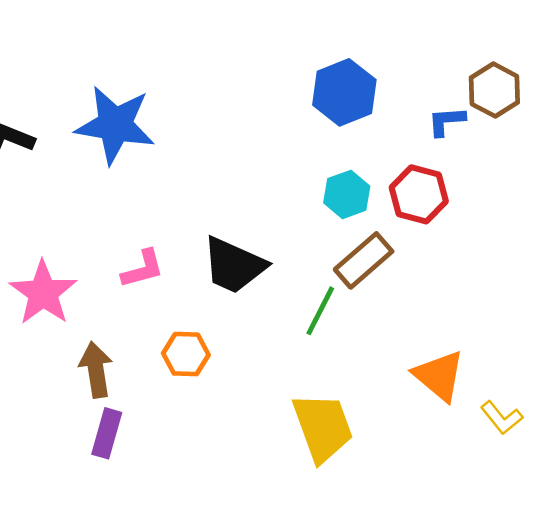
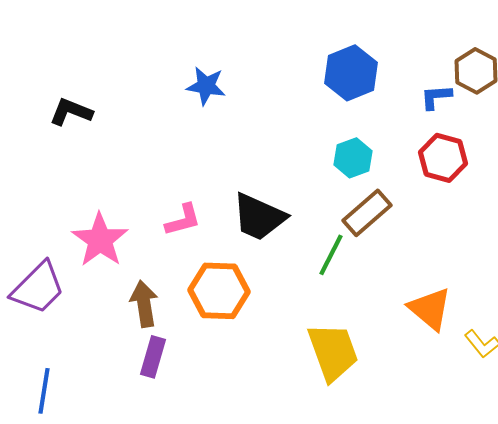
blue star: (115, 125) -> (206, 86), moved, size x0.6
red hexagon: (419, 194) -> (443, 158), moved
orange hexagon: (186, 354) -> (219, 291), size x1.5

